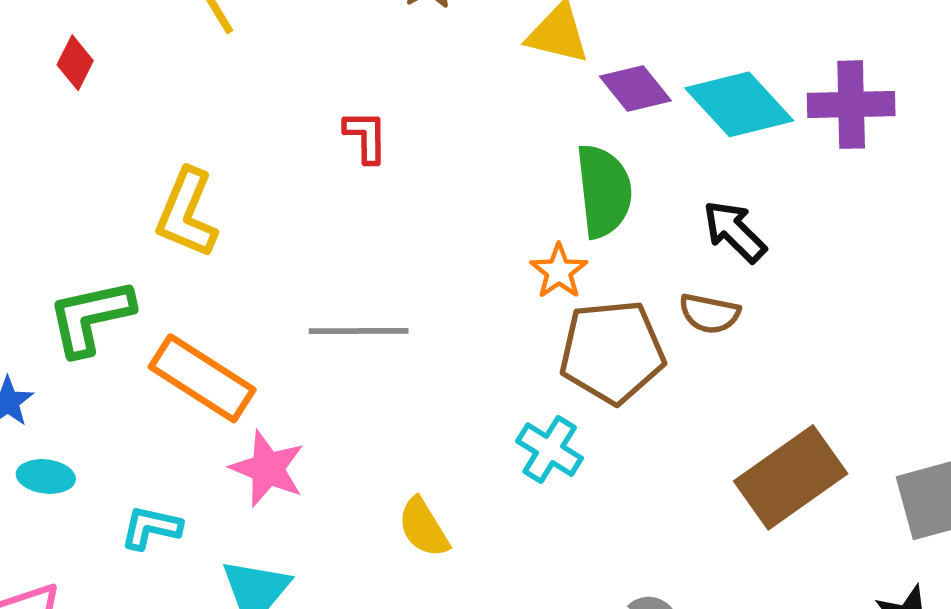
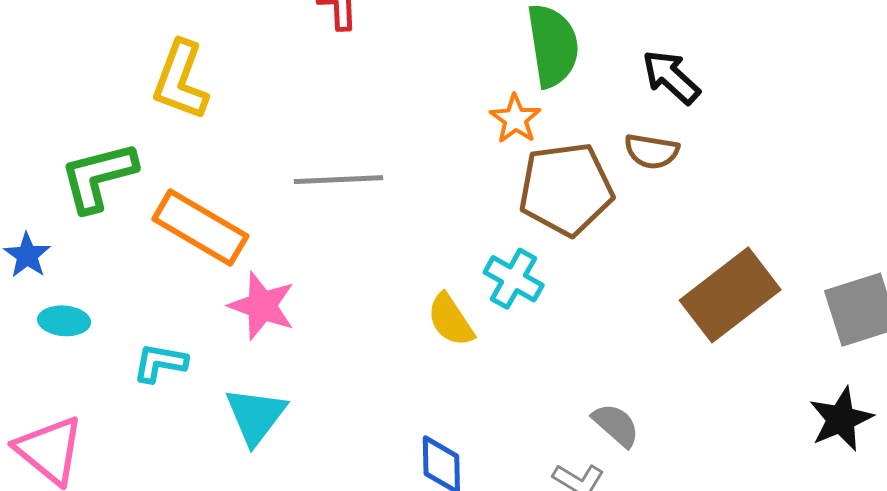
yellow semicircle: (423, 527) -> (451, 320), moved

